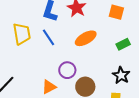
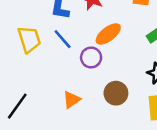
purple circle: (67, 70) -> (91, 58), moved

